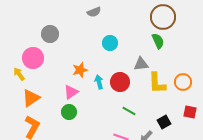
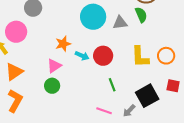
cyan circle: (110, 43) -> (93, 17), size x1.6
gray triangle: (141, 64) -> (120, 23), moved
cyan arrow: (99, 82) -> (82, 56), turned 128
green line: (129, 111) -> (112, 85), turned 40
black square: (164, 122) -> (147, 96), size x1.6

